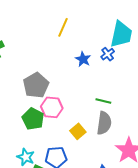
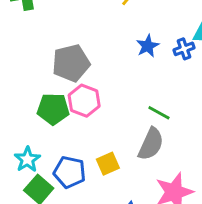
green pentagon: (33, 119) -> (53, 109), turned 30
yellow square: (78, 131) -> (108, 164), moved

